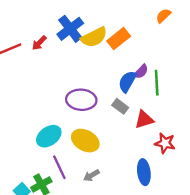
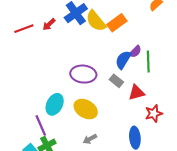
yellow semicircle: (94, 37) -> (96, 21), turned 75
cyan ellipse: (49, 136) -> (55, 104), turned -30
red star: (165, 143) -> (154, 113), turned -30
purple line: (59, 167) -> (41, 125), moved

